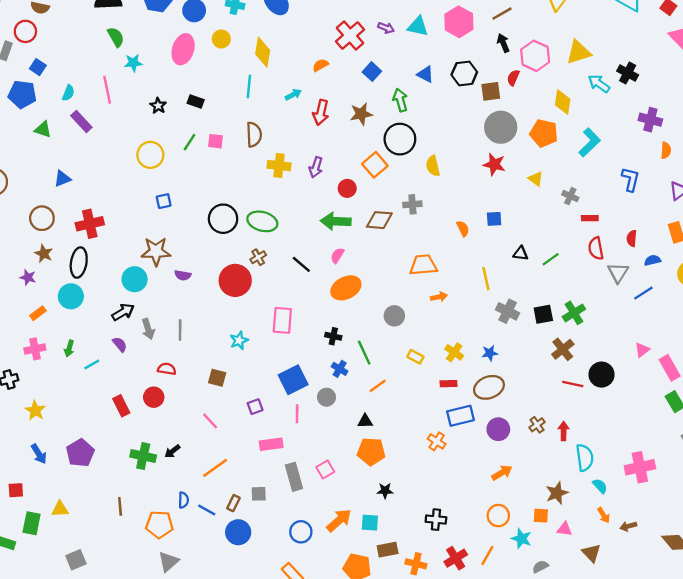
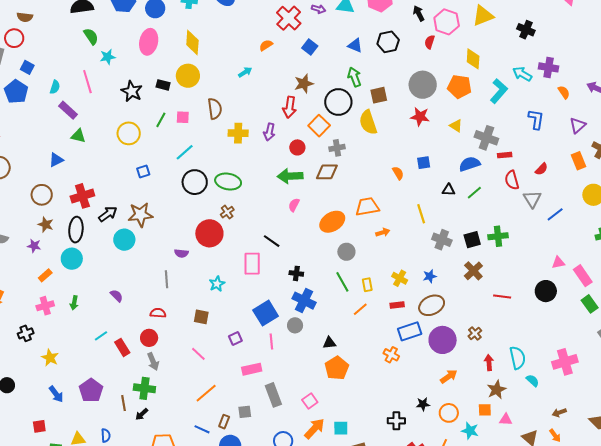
yellow circle: (221, 39) -> (188, 76), moved, size x1.5
yellow diamond: (263, 52) -> (192, 43), moved
cyan arrow: (599, 84) -> (522, 74), moved
cyan line: (249, 86) -> (185, 152), moved, turned 48
brown square: (491, 91) -> (379, 95), moved
blue pentagon: (22, 94) -> (16, 92), turned 30
green arrow: (400, 100) -> (354, 77), moved
black star: (158, 106) -> (132, 91), size x1.5
red arrow: (321, 112) -> (290, 107), moved
green triangle: (43, 129) -> (78, 136), moved
orange semicircle: (666, 150) -> (564, 92), turned -32
yellow semicircle: (433, 166) -> (368, 122), size x1.4
gray cross: (570, 196) -> (486, 138), size x1.6
gray cross: (412, 204) -> (337, 148), moved
red semicircle: (632, 238) -> (541, 169), turned -136
blue semicircle: (652, 260) -> (470, 164), moved, size x1.5
black line: (301, 264) -> (272, 241), moved
purple semicircle: (183, 275) -> (181, 253), moved
orange ellipse: (346, 288) -> (332, 222), moved
black arrow: (123, 312) -> (108, 214), moved
green cross: (574, 313) -> (498, 236), turned 30
gray arrow: (148, 329) -> (153, 362), moved
brown cross: (563, 349) -> (473, 271), moved
pink triangle: (642, 350) -> (558, 263), turned 32
green line: (364, 353) -> (342, 282), moved
yellow rectangle: (415, 357) -> (367, 285), turned 56
cyan line: (92, 364) -> (101, 336), moved
blue cross: (340, 369) -> (304, 301), size x1.6
black circle: (602, 375) -> (546, 291), moved
orange line: (378, 386) -> (360, 309), moved
purple circle: (498, 429) -> (443, 340), size x1.4
red arrow: (564, 431) -> (489, 363), moved
black arrow: (172, 451) -> (142, 414), moved
orange pentagon: (371, 451) -> (337, 368), turned -30
pink square: (325, 469) -> (310, 401), moved
black star: (385, 491) -> (423, 404), moved
blue semicircle: (183, 500) -> (106, 435), moved
brown line: (120, 506) -> (124, 403), moved
orange arrow: (604, 515) -> (555, 436), moved

